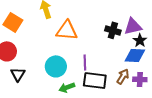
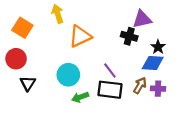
purple triangle: (133, 26) -> (142, 19), moved
orange triangle: (67, 30) -> (80, 36), turned -30
purple line: (85, 62) -> (110, 70), moved, turned -35

